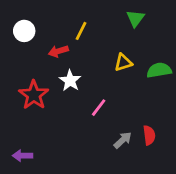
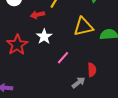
yellow triangle: (123, 62) -> (83, 27), size x1.5
red semicircle: (149, 135) -> (92, 70), moved

